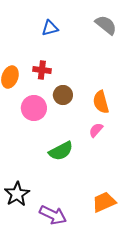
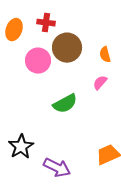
brown circle: (63, 95) -> (67, 48), size x1.5
orange semicircle: (101, 102) -> (105, 55), size x0.7

